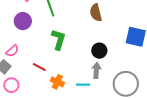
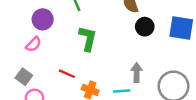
pink semicircle: (12, 51) -> (33, 44), moved
black circle: (99, 51) -> (145, 27), moved

